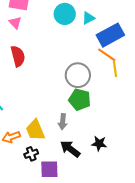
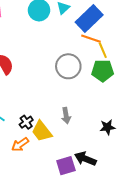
green pentagon: (80, 100) -> (103, 71), moved
black arrow: (70, 149) -> (85, 159), moved
black cross: (31, 154) -> (26, 122), moved

